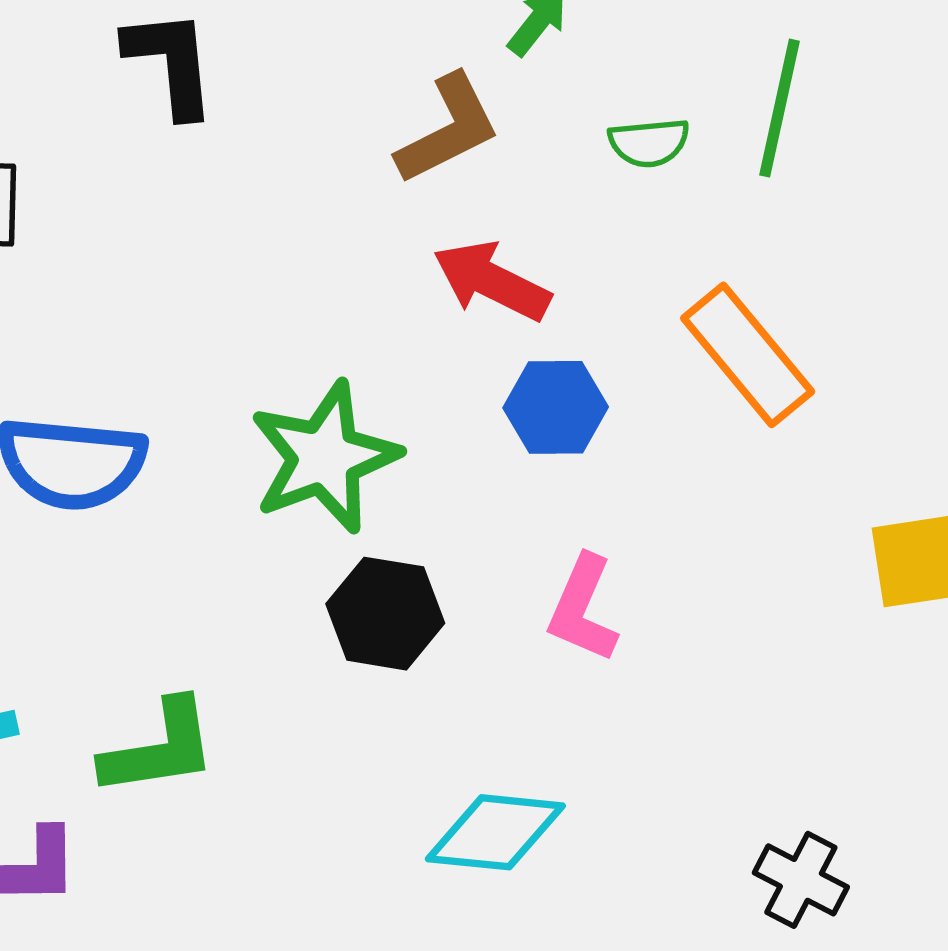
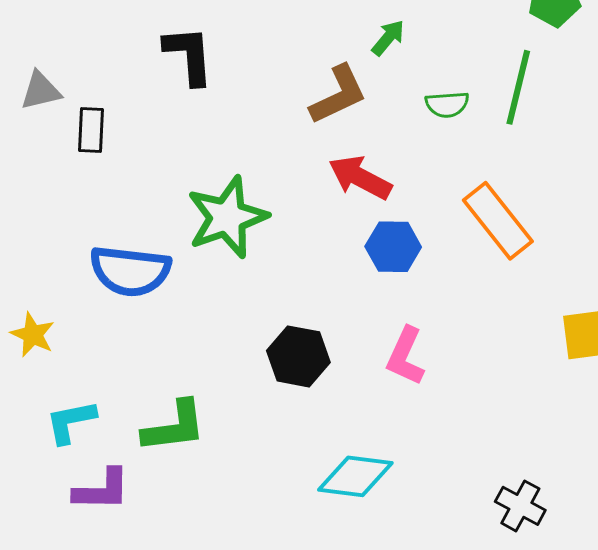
green star: (325, 457) -> (227, 217), moved

